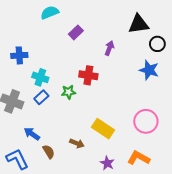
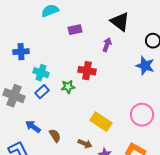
black triangle: (139, 24) -> (120, 22), moved, turned 45
purple rectangle: (76, 32) -> (75, 30), turned 32
brown arrow: (77, 143) -> (85, 144), moved
brown semicircle: (49, 152) -> (55, 136), moved

